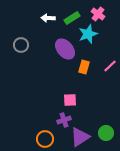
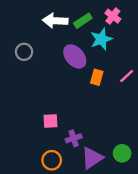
white arrow: (48, 18) -> (55, 21), size x1.5
pink square: (70, 100) -> (51, 121), moved

